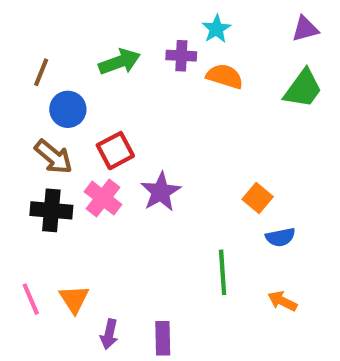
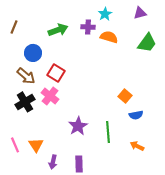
purple triangle: (305, 29) -> (140, 13), moved
brown line: (41, 72) -> (14, 27), moved
red square: (115, 151) -> (56, 73), turned -30
purple star: (161, 192) -> (78, 126), moved
black cross: (51, 210) -> (25, 102), turned -36

